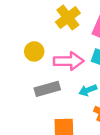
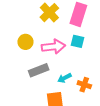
cyan arrow: (88, 90) -> (64, 78), moved

